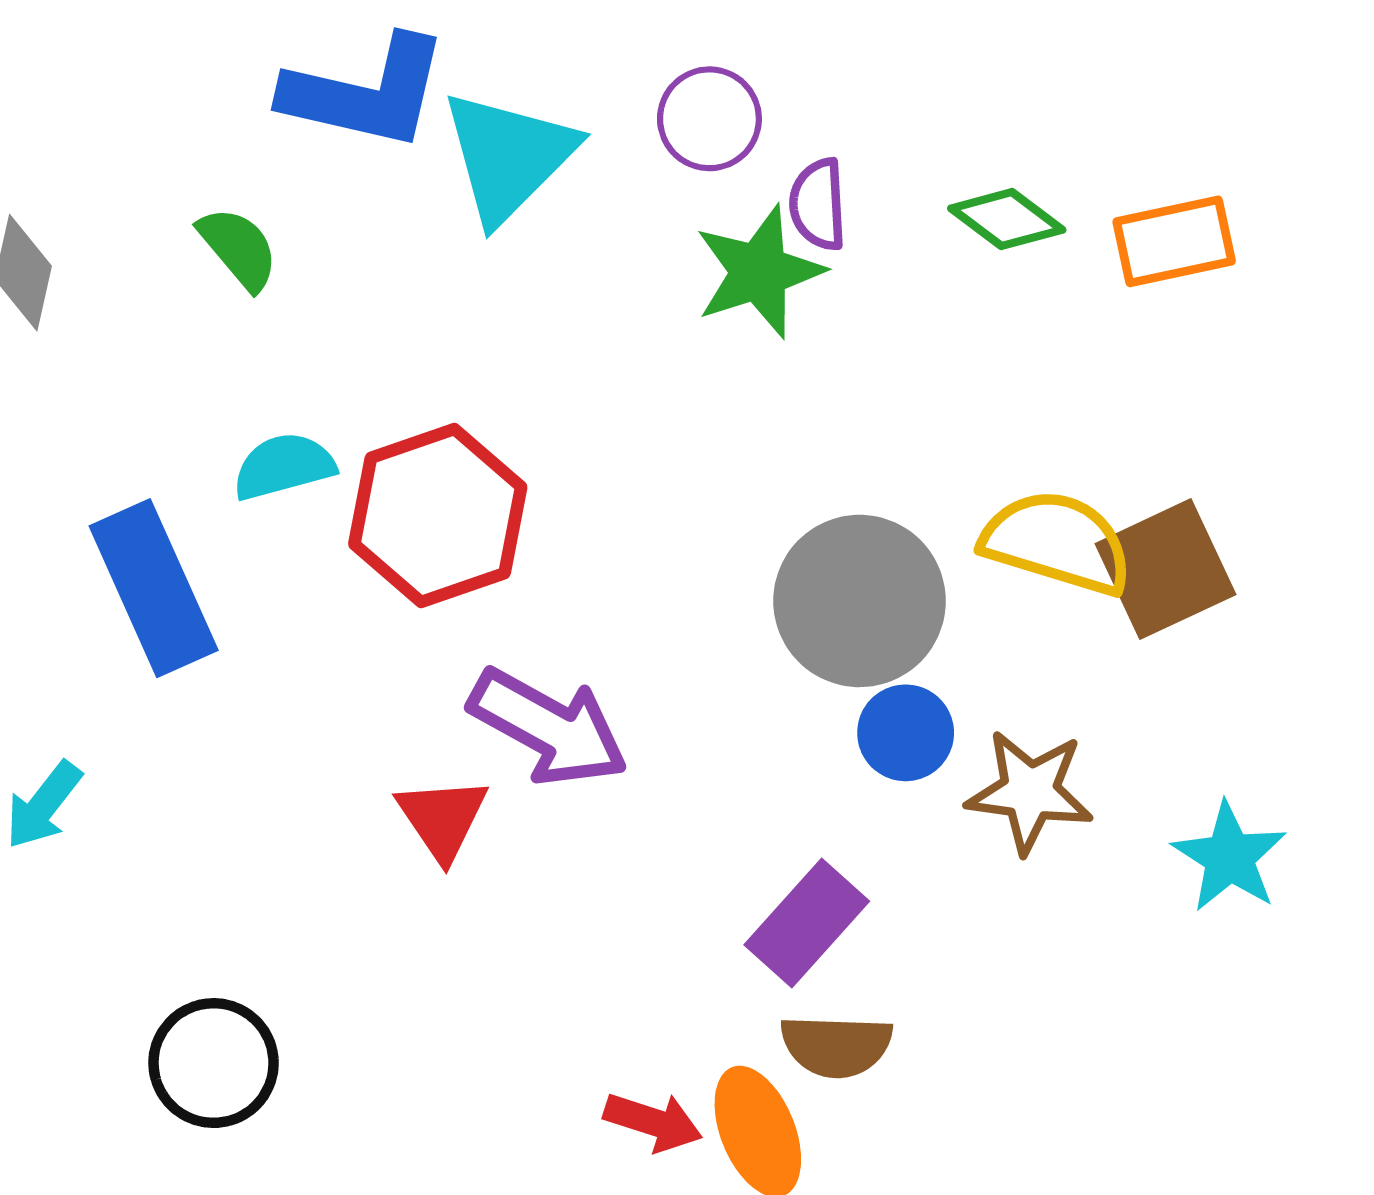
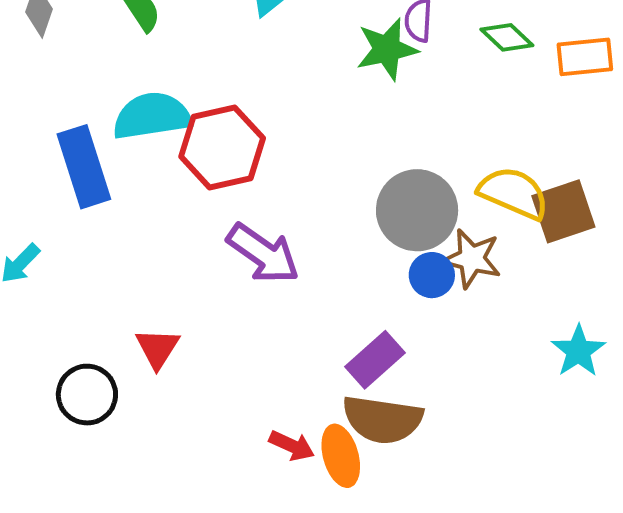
cyan semicircle: (284, 466) -> (152, 116), size x1.6
brown star: (1030, 792) -> (472, 259), moved
red triangle: (442, 818) -> (157, 348), moved
brown semicircle: (836, 1046) -> (382, 419), size x1.5

